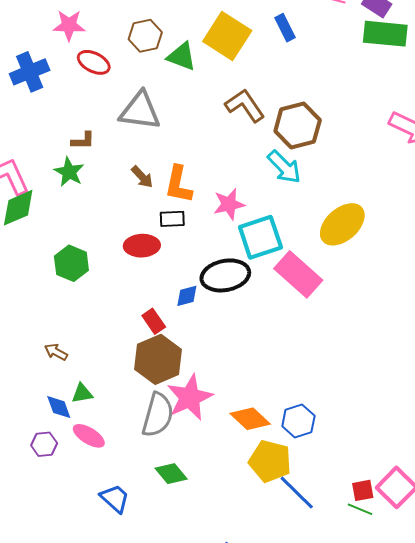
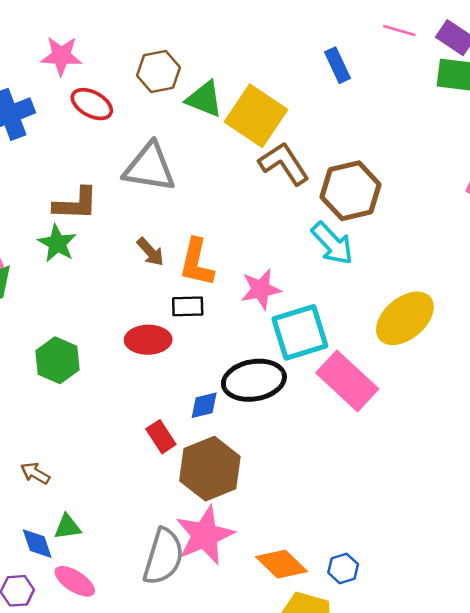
yellow square: (227, 36) -> (256, 116), moved
brown L-shape: (83, 141) -> (76, 204), size x1.5
brown hexagon: (158, 359) -> (210, 469), moved
blue hexagon: (298, 421) -> (343, 568), size x0.7

